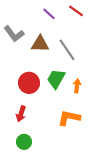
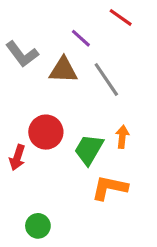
purple line: (49, 14) -> (81, 38), moved
green trapezoid: (56, 79) -> (89, 150), moved
red arrow: (21, 114) -> (17, 157), moved

